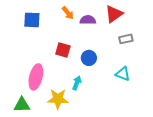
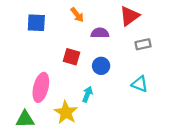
purple semicircle: (88, 20) -> (100, 33), moved
yellow star: (58, 99) -> (66, 112), turned 30

